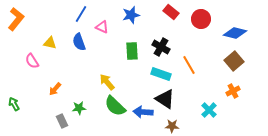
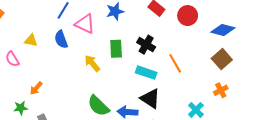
pink triangle: (102, 27) -> (85, 24), size x1.5
yellow arrow: (107, 82) -> (92, 63), moved
green star: (79, 108) -> (21, 108), moved

